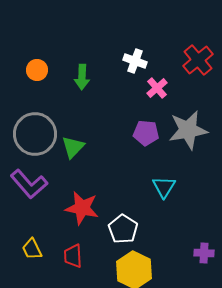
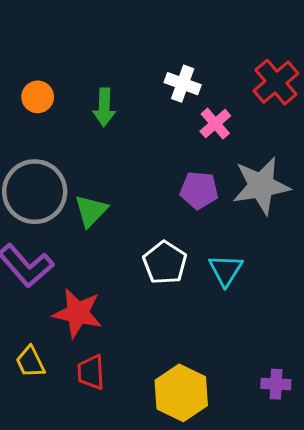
red star: (82, 208) -> (78, 313), moved
white pentagon: (123, 229) -> (165, 263), moved
purple cross: (204, 253) -> (276, 384), moved

